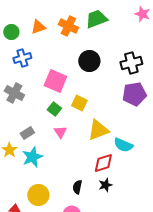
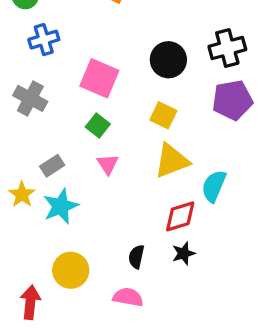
black circle: (89, 61) -> (168, 60), moved
yellow square: (79, 103) -> (163, 115), moved
cyan semicircle: (123, 145) -> (214, 186), turned 90

